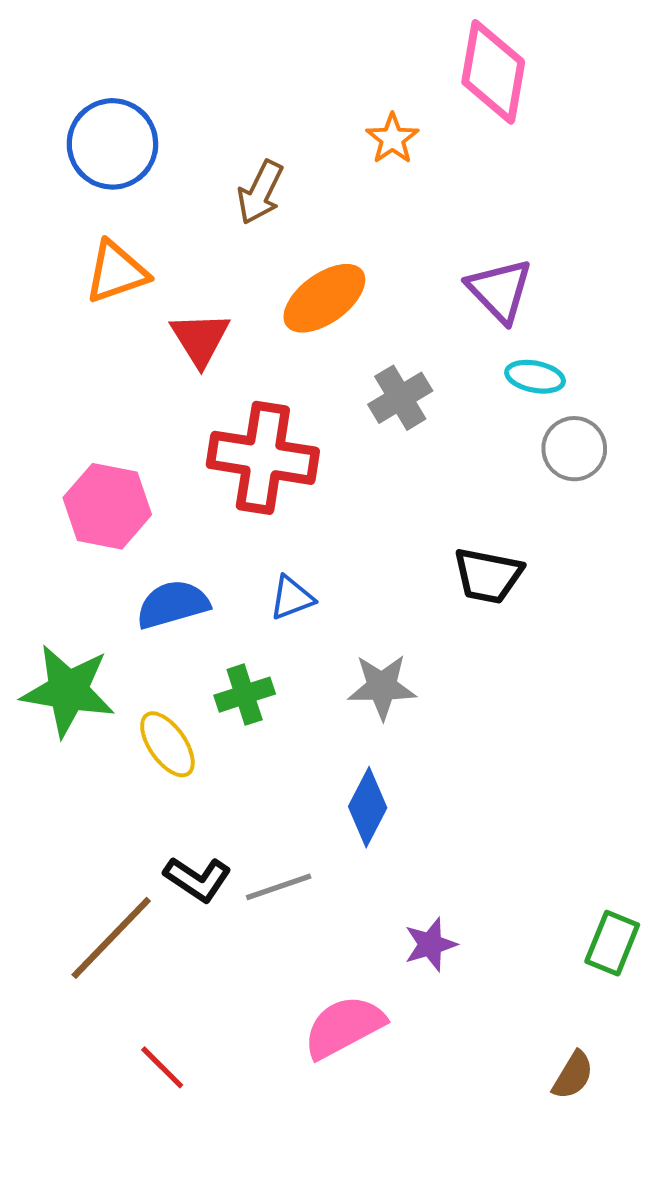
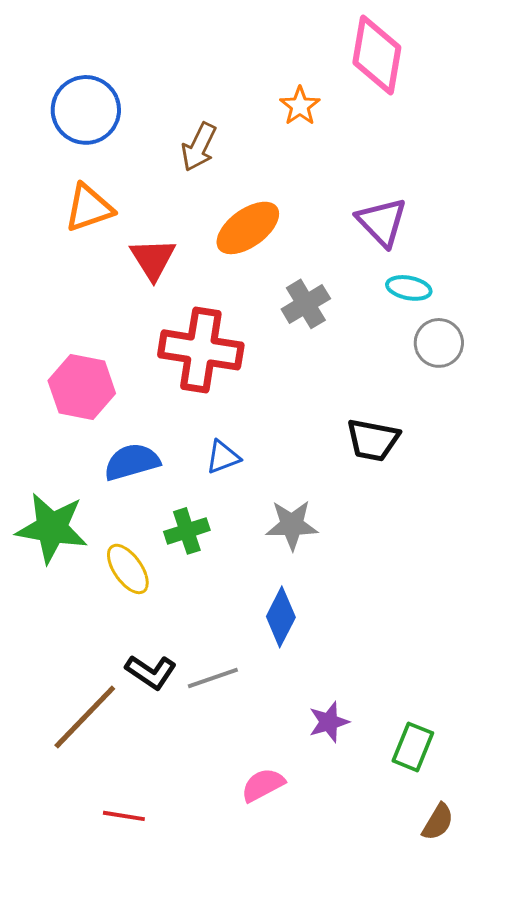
green rectangle: (612, 943) -> (413, 747), moved
pink semicircle: (344, 1027) -> (263, 785), size x0.7
red line: (162, 1067) -> (124, 816), turned -36

